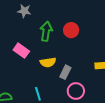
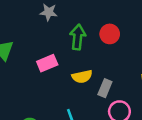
pink rectangle: (21, 51) -> (47, 63), turned -56

